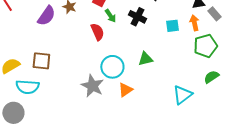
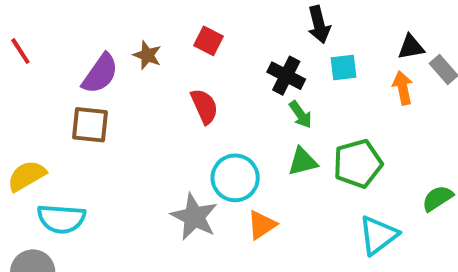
green arrow: (110, 16) -> (301, 114), moved
cyan square: (172, 26) -> (343, 67), moved
green pentagon: (205, 46) -> (358, 164), moved
brown square: (41, 61) -> (90, 125), moved

